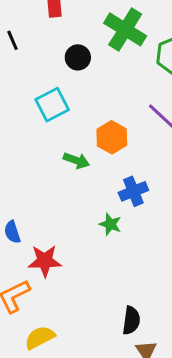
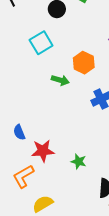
green star: (110, 224) -> (79, 162), moved

